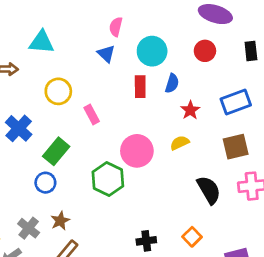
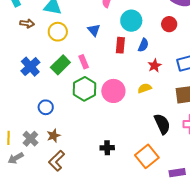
blue triangle: (106, 54) -> (94, 30), moved
yellow circle: (58, 91) -> (58, 32), moved
green rectangle: (56, 151) -> (60, 65), moved
green hexagon: (108, 179) -> (84, 89), moved
orange square: (192, 237) -> (147, 156), size x1.6
black cross: (146, 241) -> (107, 148), moved

